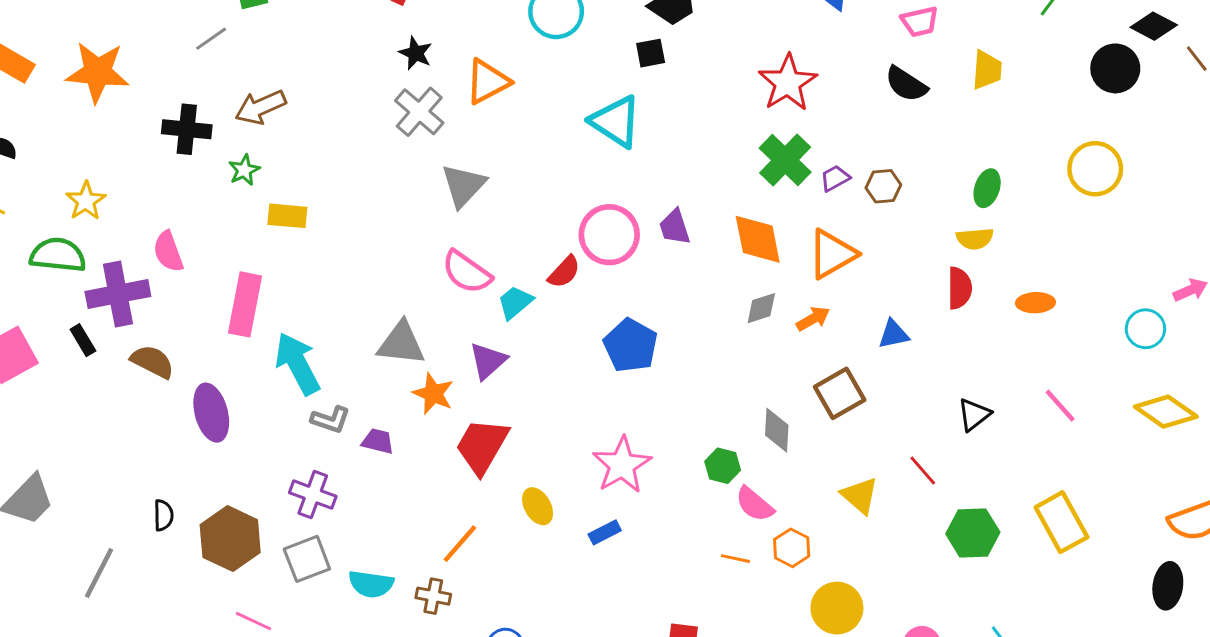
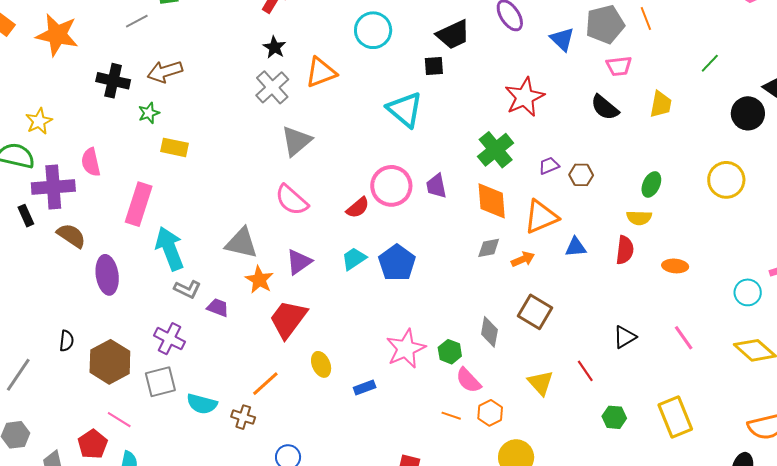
green cross: (785, 160) -> (496, 150), moved
cyan trapezoid: (515, 302) -> (354, 259), moved
blue triangle: (894, 334) -> (576, 247), moved
brown square: (840, 393) -> (535, 312), turned -36
pink star: (622, 465) -> (406, 349), moved
green hexagon: (973, 533) -> (614, 417), size x0.7

